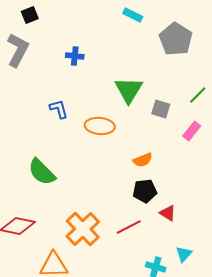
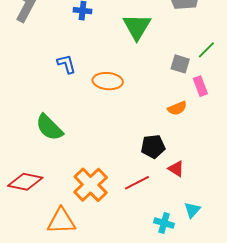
green triangle: (129, 90) -> (137, 27), moved
gray square: (161, 109) -> (180, 64), moved
pink rectangle: (192, 131) -> (200, 86), turned -60
orange semicircle: (143, 160) -> (177, 108), moved

